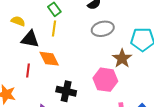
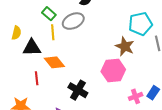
yellow semicircle: (18, 21) -> (16, 33), turned 96
gray ellipse: (103, 29) -> (73, 21), moved
black cross: (66, 91) -> (78, 90), turned 30

